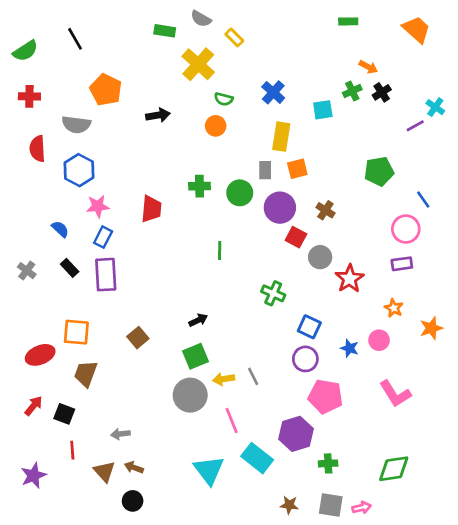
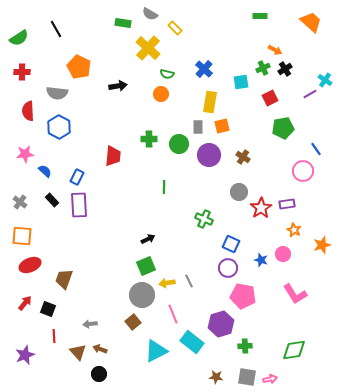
pink star: (98, 206) -> (25, 154), moved
red square: (296, 237) -> (270, 98), moved, turned 35
purple rectangle: (402, 264) -> (287, 204), moved
orange square: (76, 332) -> (22, 236), moved
brown square: (138, 338) -> (133, 322), moved
cyan triangle: (209, 470) -> (156, 351), turned 40

